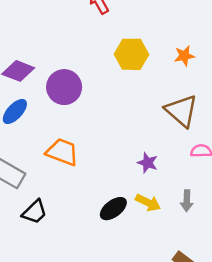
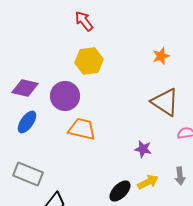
yellow hexagon: (131, 54) -> (89, 61), moved
orange trapezoid: (62, 152) -> (82, 129), moved
yellow arrow: (148, 203) -> (148, 182), turned -45

